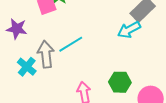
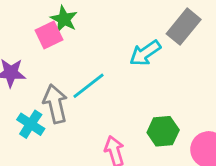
cyan arrow: (129, 30) -> (145, 53), moved

